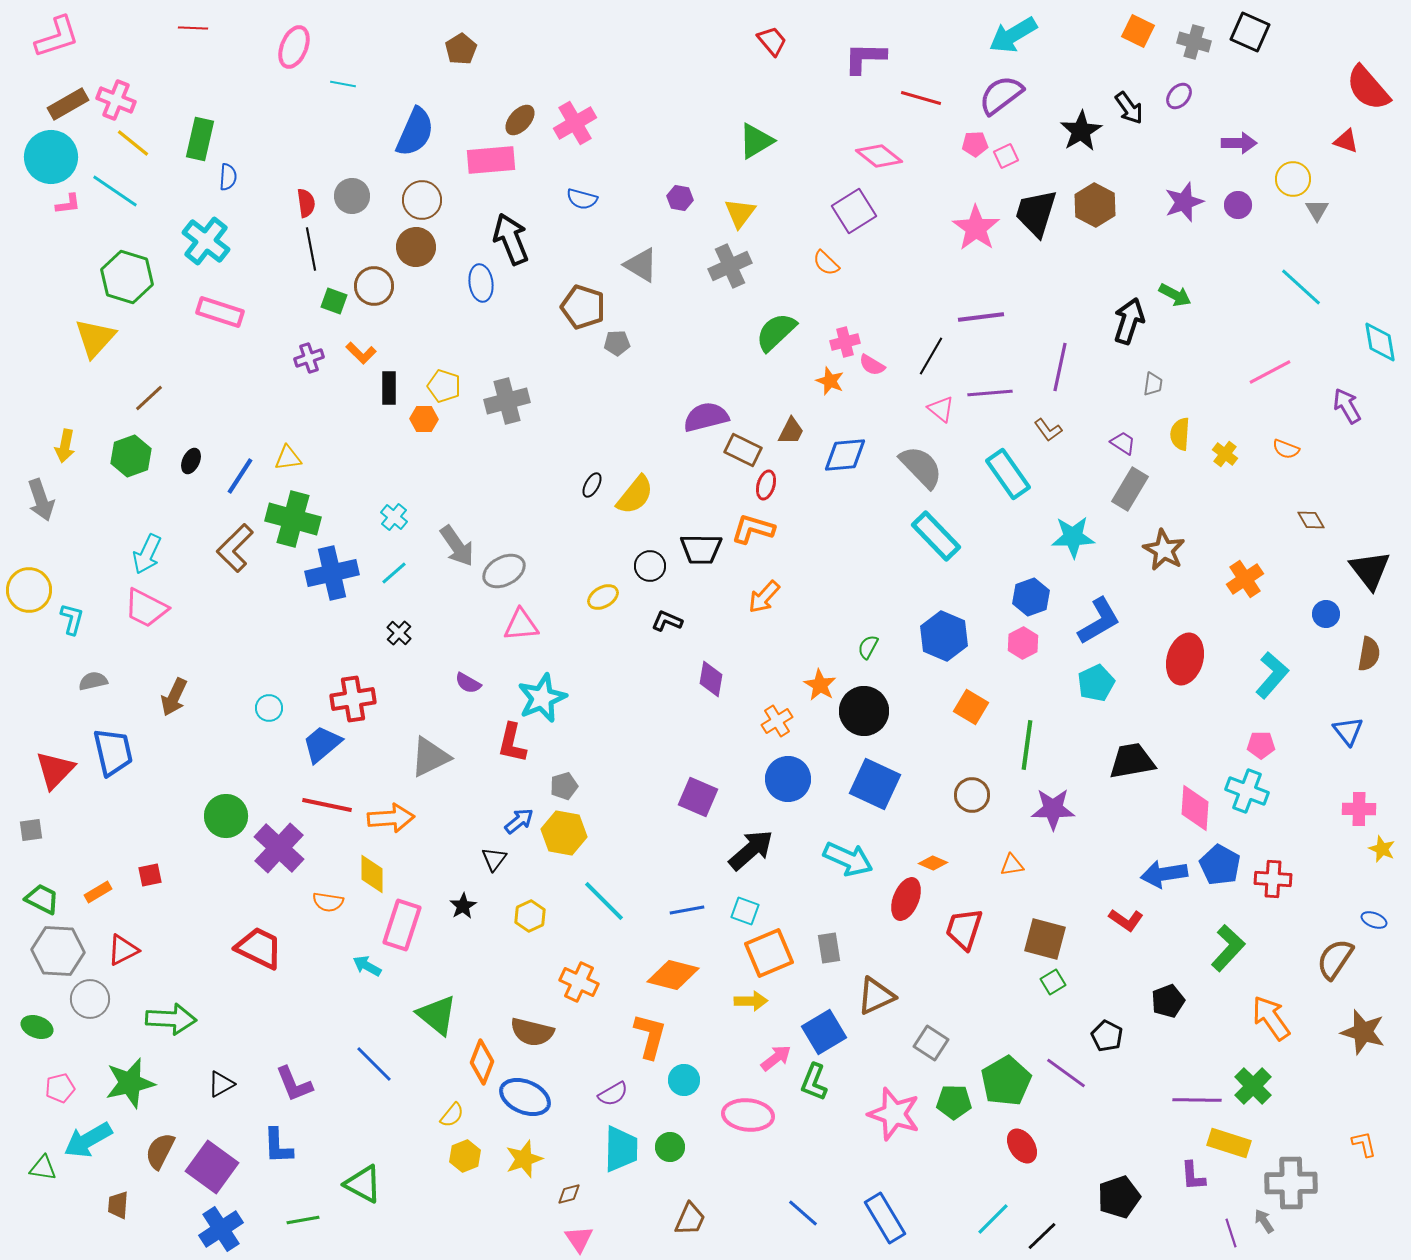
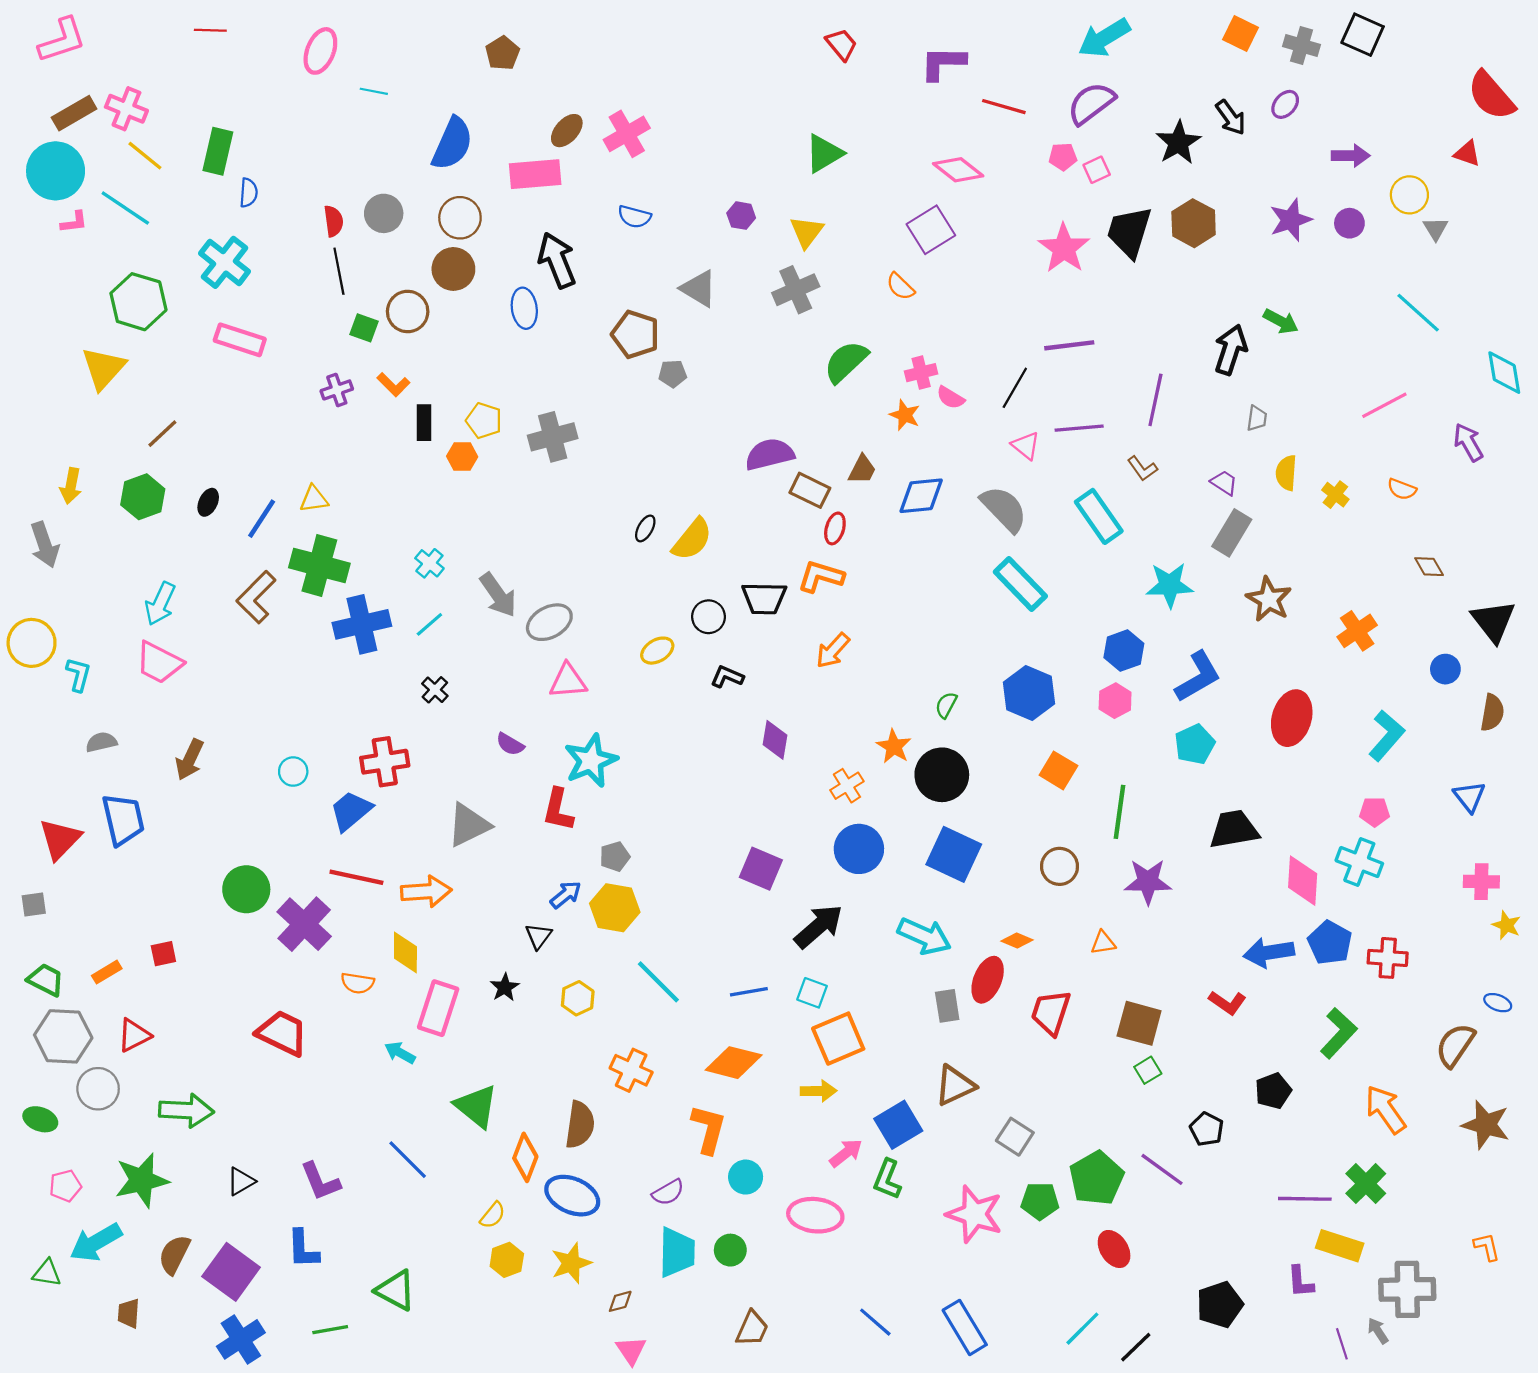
gray rectangle: (829, 948) -> (947, 1006), moved
brown semicircle: (532, 1032) -> (580, 1125), turned -96

